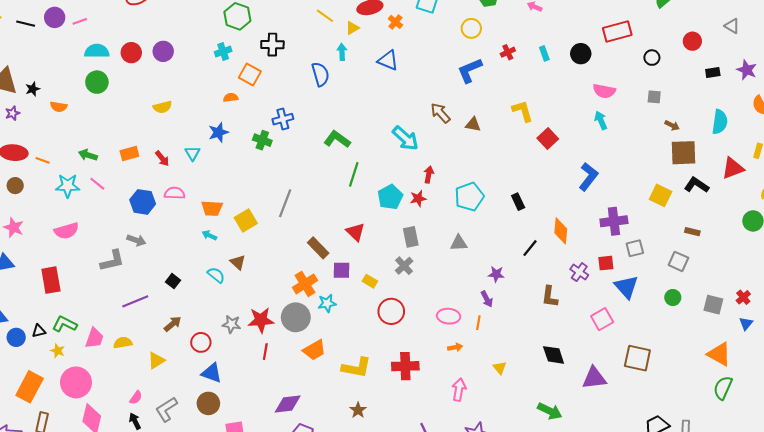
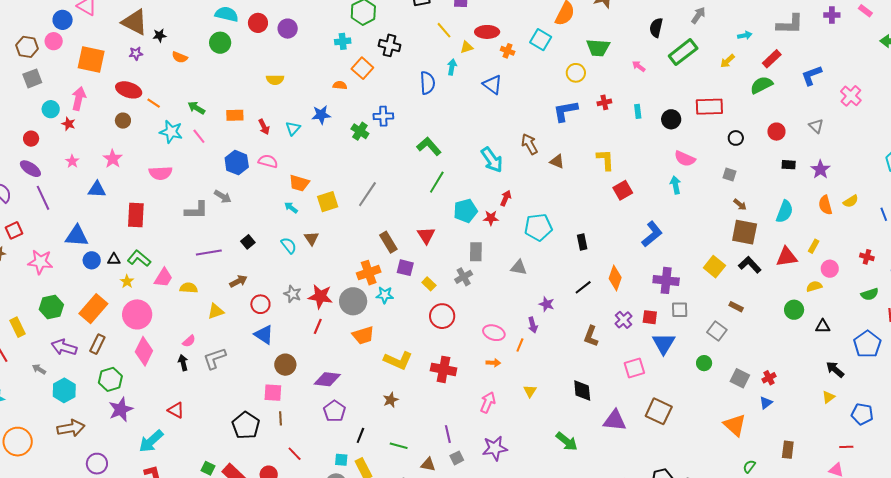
orange cross: (395, 22) -> (508, 51), turned -32
green semicircle: (723, 388) -> (749, 466), moved, size x0.6
brown circle: (208, 403) -> (285, 365), moved

